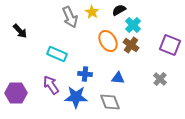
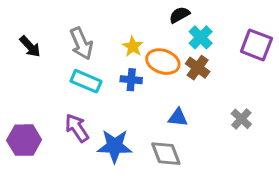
yellow star: (92, 12) -> (133, 47), moved
gray arrow: (70, 17) -> (81, 43), moved
orange ellipse: (108, 41) -> (163, 62), turned -40
purple square: (170, 45) -> (256, 45), moved
blue cross: (85, 74) -> (131, 80), moved

